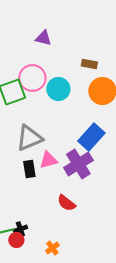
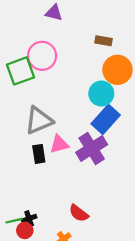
cyan circle: (58, 89) -> (101, 94), moved
red semicircle: (66, 203) -> (79, 213), moved

